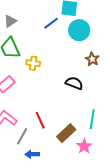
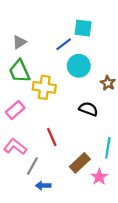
cyan circle: (79, 30) -> (79, 66), moved
yellow cross: (33, 63) -> (44, 87), size x1.5
red line: (40, 120) -> (52, 137), moved

